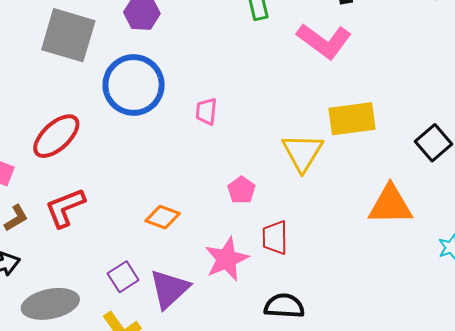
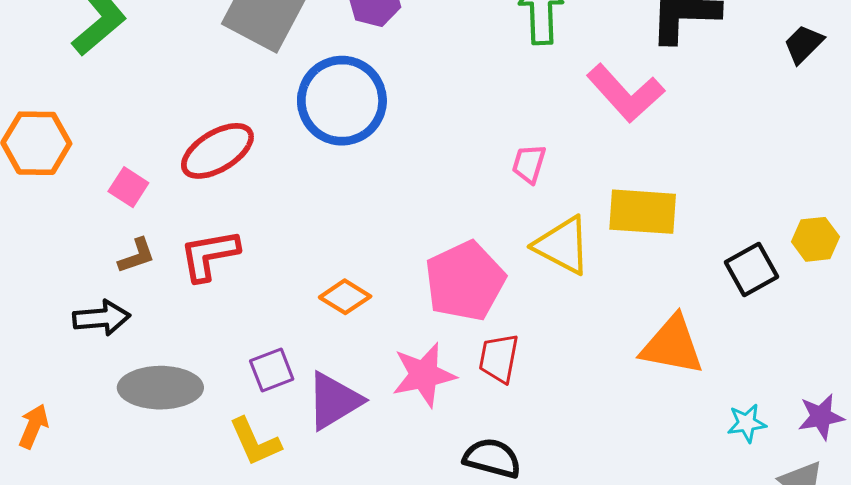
pink trapezoid: (206, 111) -> (529, 164), moved
yellow triangle: (303, 152) -> (563, 245), turned -45
pink pentagon: (241, 190) -> (465, 281), size x2.0

